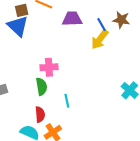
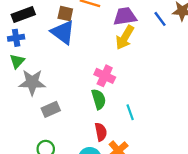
brown square: (22, 10) -> (65, 14), turned 32
yellow arrow: (100, 39) -> (125, 37), moved
pink cross: (49, 67) -> (105, 76), turned 36

